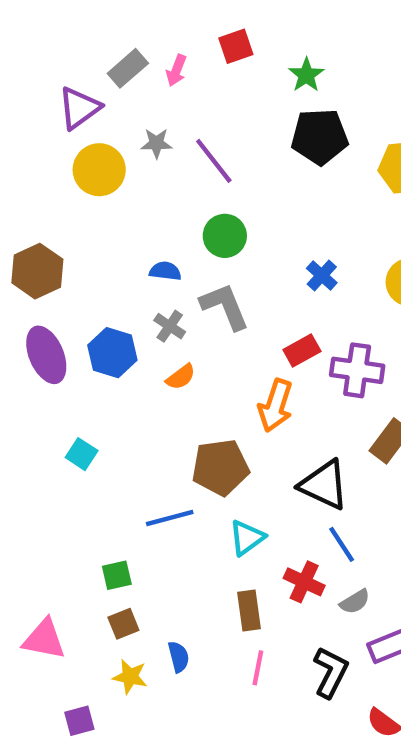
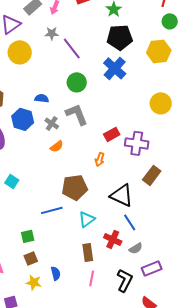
gray star: (156, 143) -> (52, 33), moved
blue semicircle: (165, 271) -> (42, 98), moved
blue cross: (322, 276) -> (115, 68), moved, size x1.6
blue hexagon: (112, 353) -> (23, 119), moved
orange arrow: (276, 406) -> (100, 159), size x0.6

